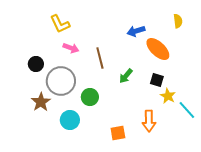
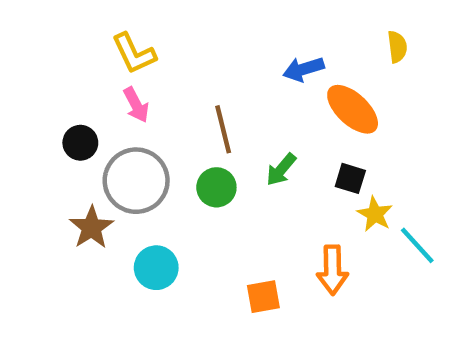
pink arrow: (71, 48) -> (136, 105), moved, turned 42
green circle: (90, 97) -> (216, 187), moved

